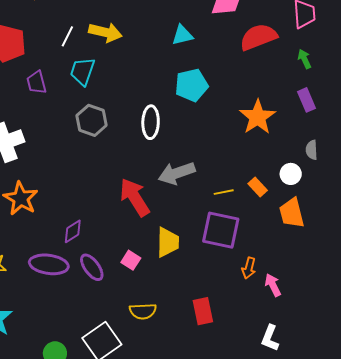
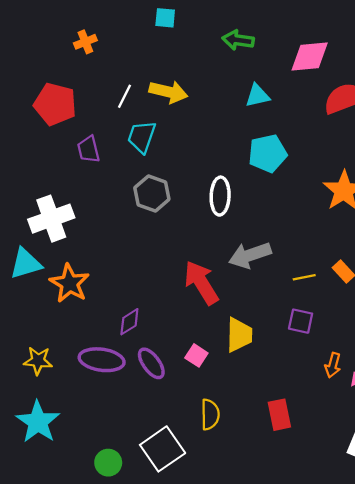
purple square: (221, 230) -> (301, 321), size x0.6
yellow semicircle: (143, 311) -> (210, 414), turned -88

